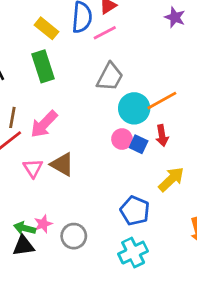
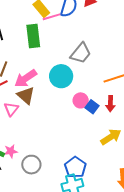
pink line: (105, 33) -> (51, 17), moved
cyan circle: (134, 108) -> (61, 76), moved
brown triangle: (62, 164) -> (26, 96), moved
blue pentagon: (135, 211) -> (75, 167), moved

